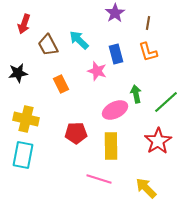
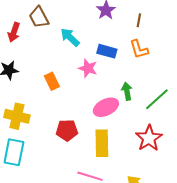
red arrow: (24, 24) -> (14, 32), moved
brown trapezoid: (48, 45) -> (39, 17), moved
blue rectangle: (116, 54) -> (107, 51), turned -60

